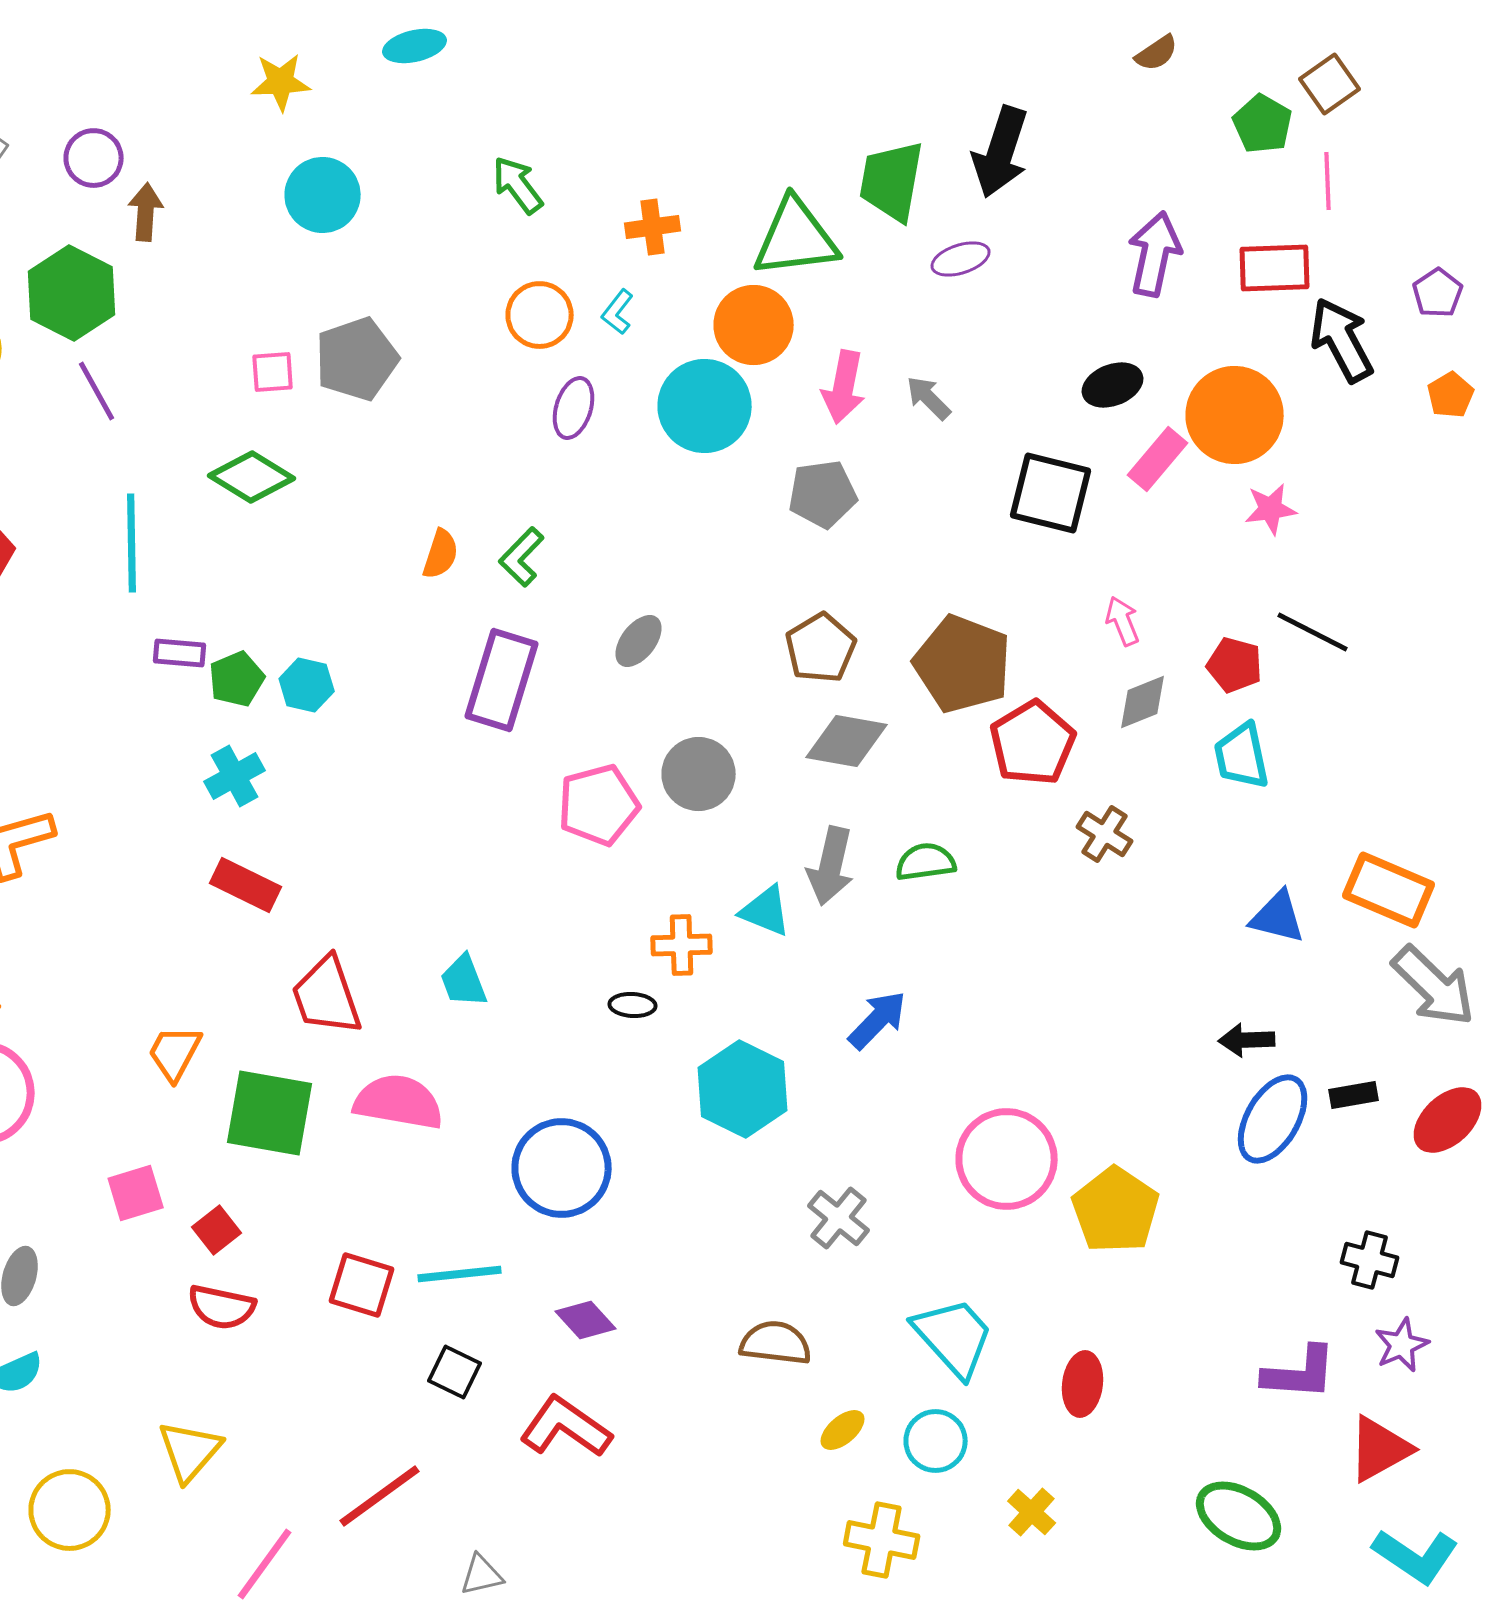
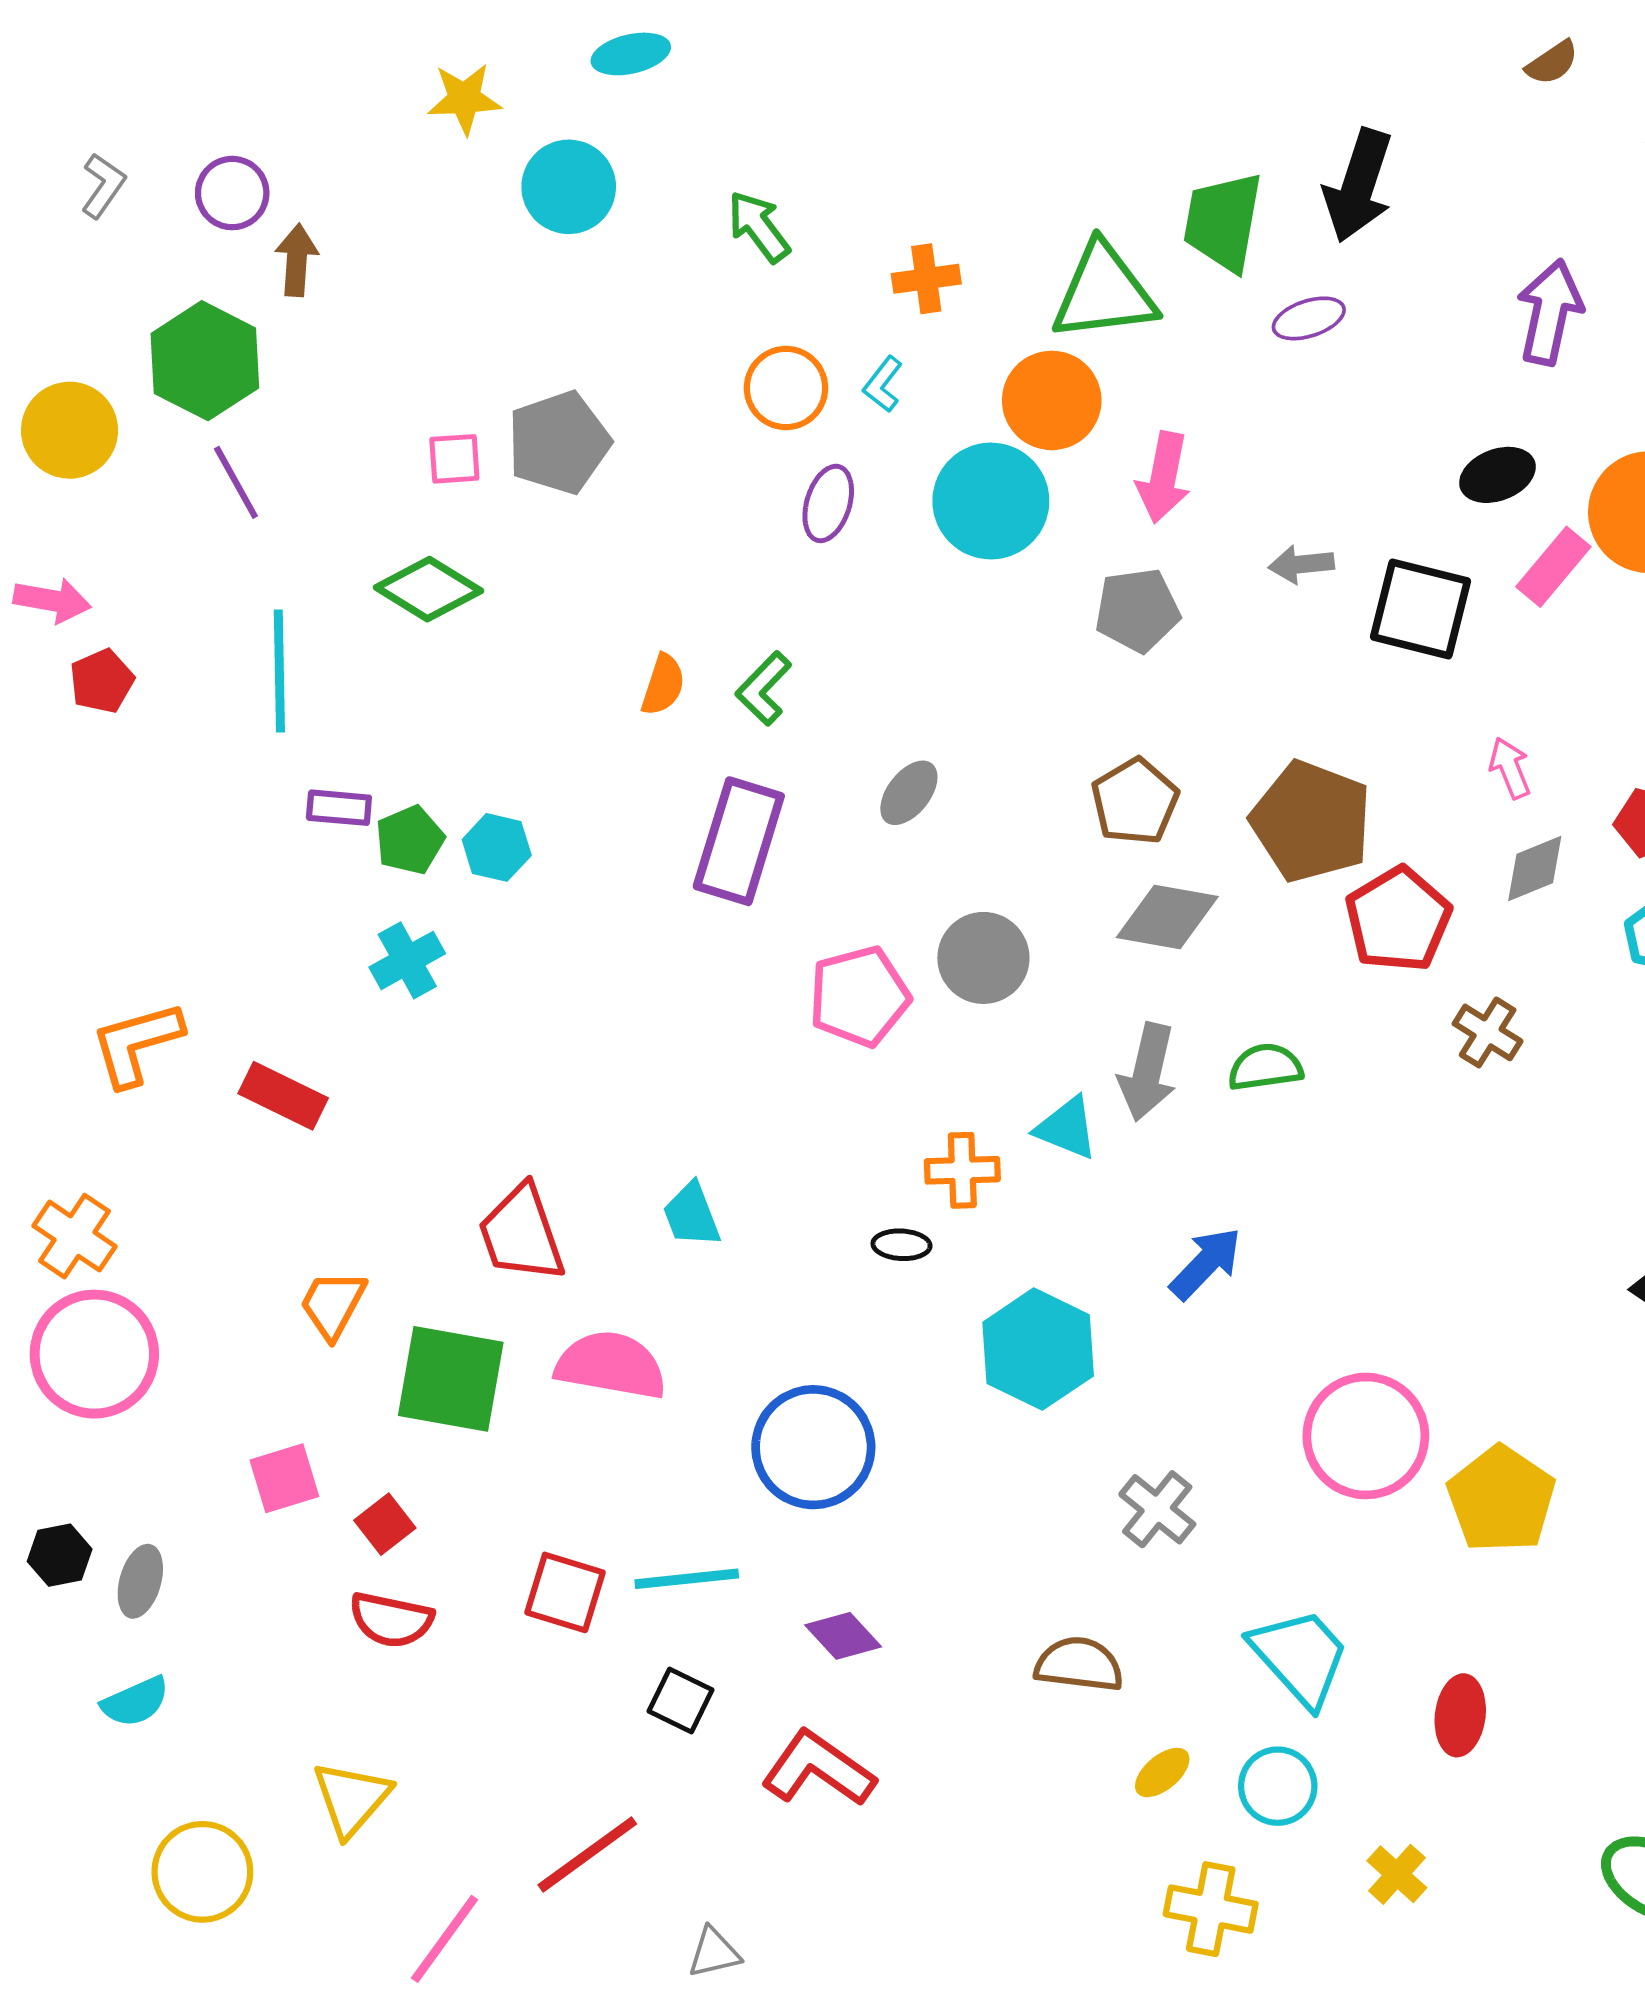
cyan circle: (323, 195) -> (569, 187), moved
gray arrow: (929, 398) -> (1301, 564), moved, turned -51
red rectangle: (246, 885) -> (283, 1096), moved

